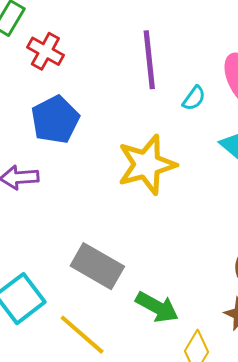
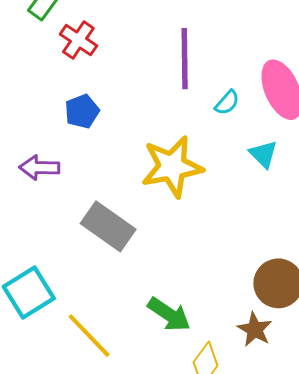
blue pentagon: (55, 120) -> (82, 111), size x0.7
gray rectangle: (97, 266) -> (108, 226), moved

